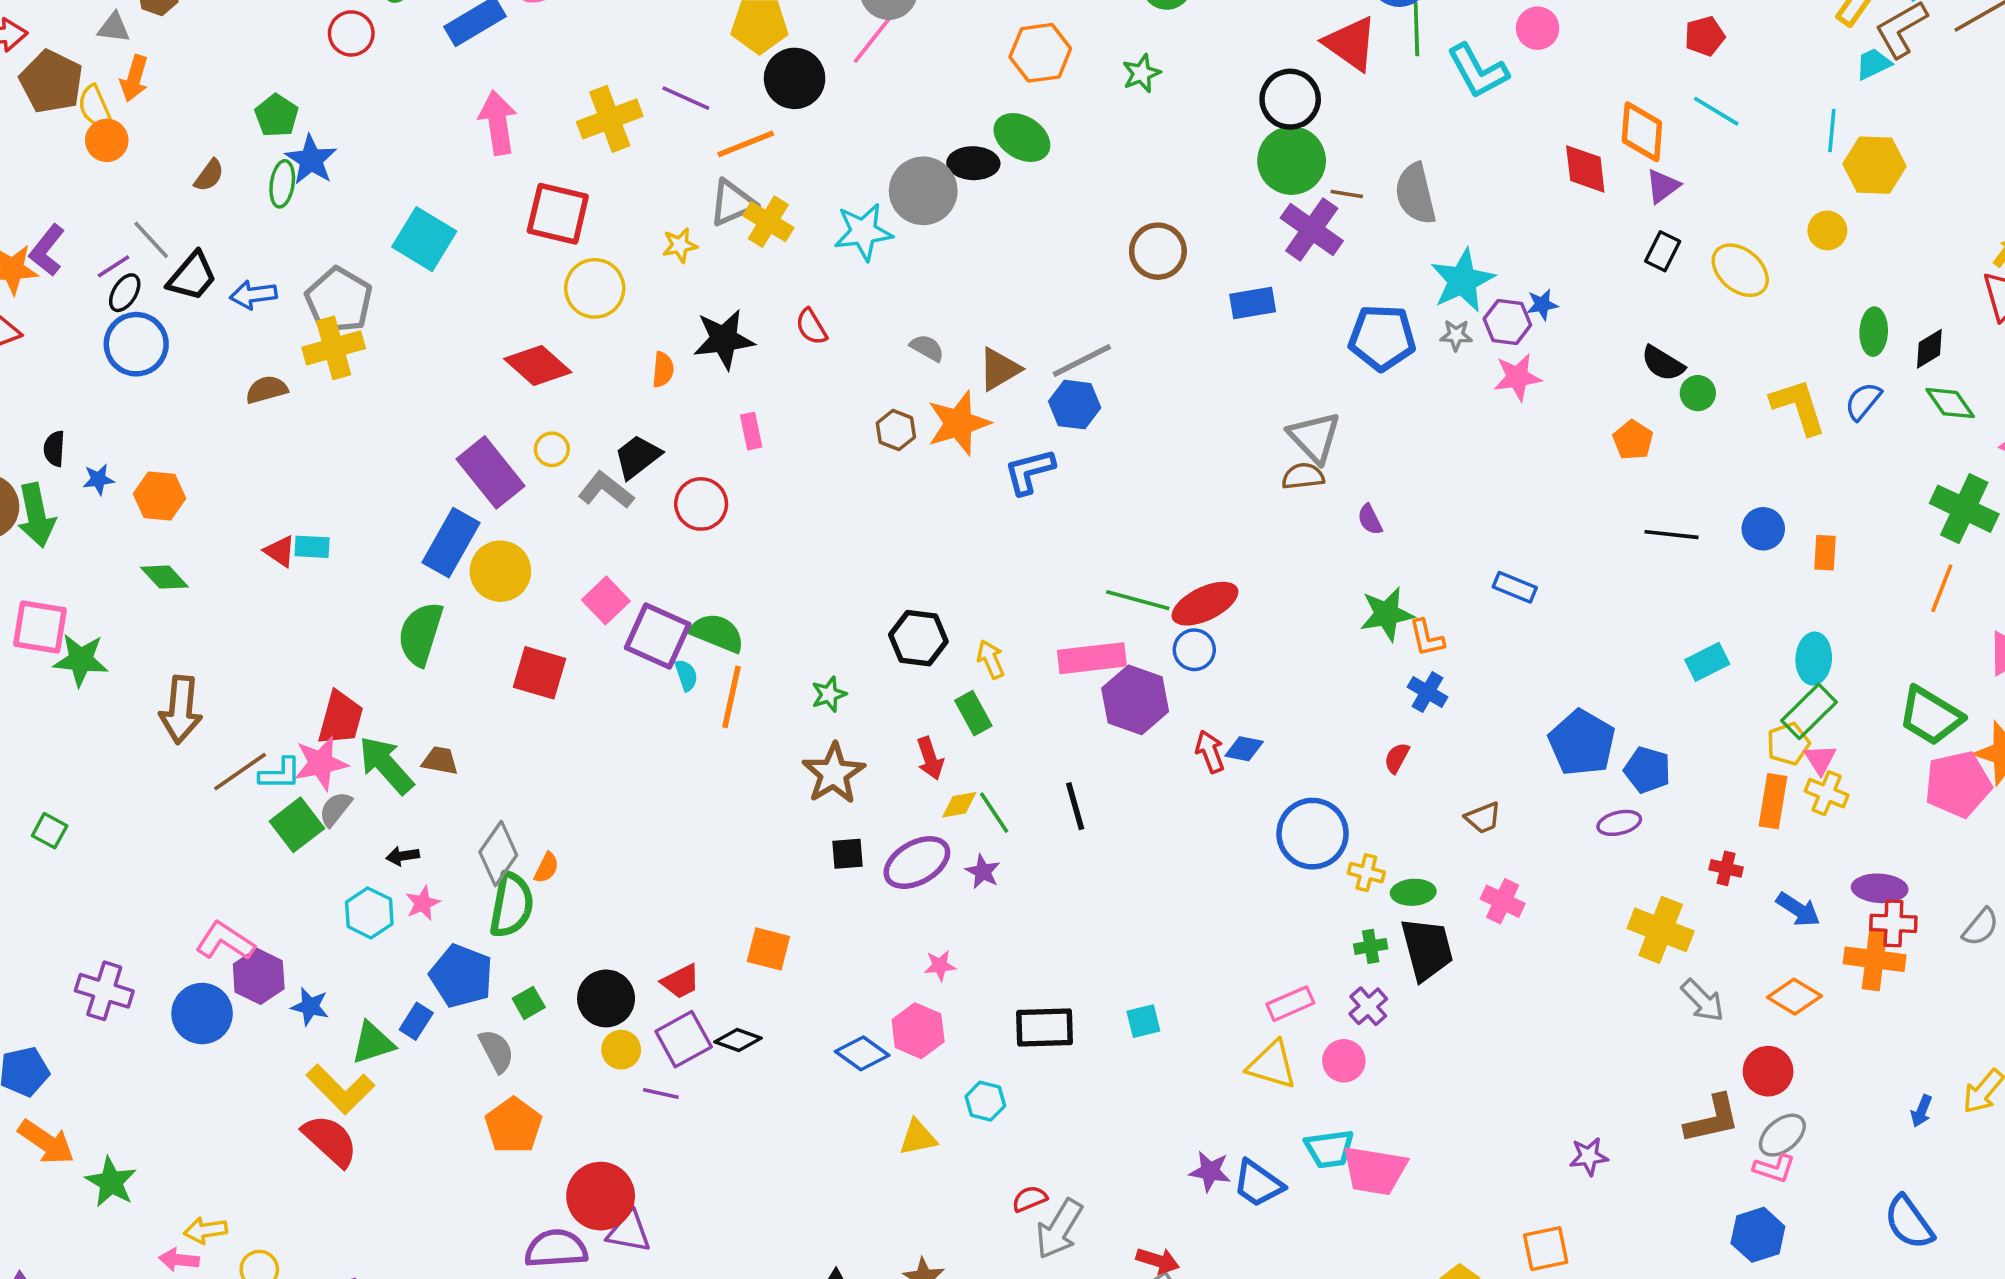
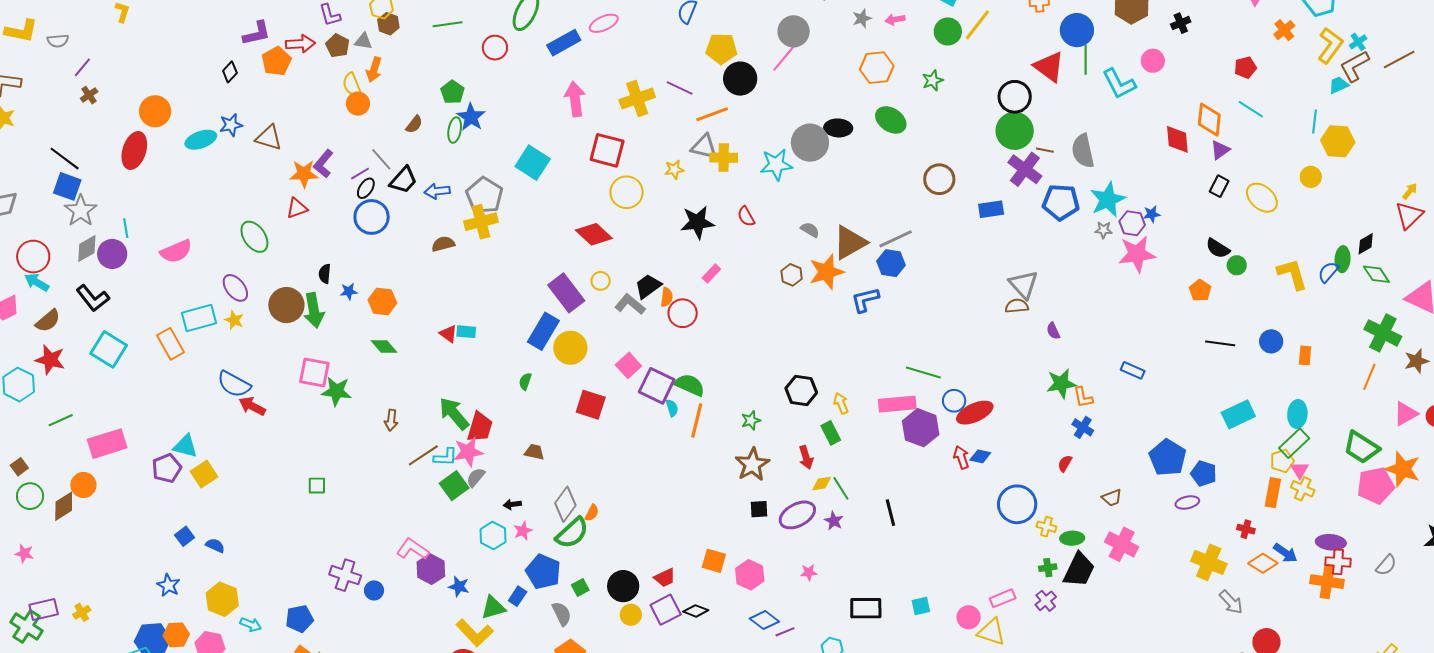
brown pentagon: (51, 82) -> (338, 46), moved, size x0.7
green ellipse: (1022, 137) -> (891, 120), moved
gray triangle: (732, 203) -> (704, 147), turned 36
yellow cross: (768, 222) -> (724, 158), turned -32
green ellipse: (1874, 332) -> (1343, 259), moved
blue pentagon: (1382, 338) -> (1061, 202), moved
brown triangle: (999, 369) -> (850, 242), size x1.4
orange semicircle: (663, 370) -> (667, 297), moved
pink star: (1517, 377) -> (1137, 254), size x1.4
pink rectangle: (751, 431) -> (711, 274), turned 54
red ellipse: (1205, 604) -> (975, 413), moved
green semicircle: (421, 634) -> (525, 381), size x0.5
cyan rectangle: (1707, 662) -> (1238, 414), size x1.4
brown arrow: (181, 710) -> (391, 420), size x0.6
green arrow: (386, 765) -> (454, 414), moved
black line: (1075, 806) -> (890, 513), moved
green square: (50, 831) -> (317, 486), turned -30
pink cross: (1503, 901) -> (1122, 544), size x1.4
green semicircle: (512, 905) -> (572, 533), turned 36
black trapezoid: (1427, 949) -> (1079, 570), turned 39
orange diamond: (1794, 997) -> (1263, 563), moved
blue circle: (202, 1014) -> (374, 590), moved, size x0.6
pink hexagon: (918, 1031) -> (750, 575), moved
pink circle: (1344, 1061) -> (969, 617), moved
purple line: (661, 1093) -> (785, 632), moved, turned -36

